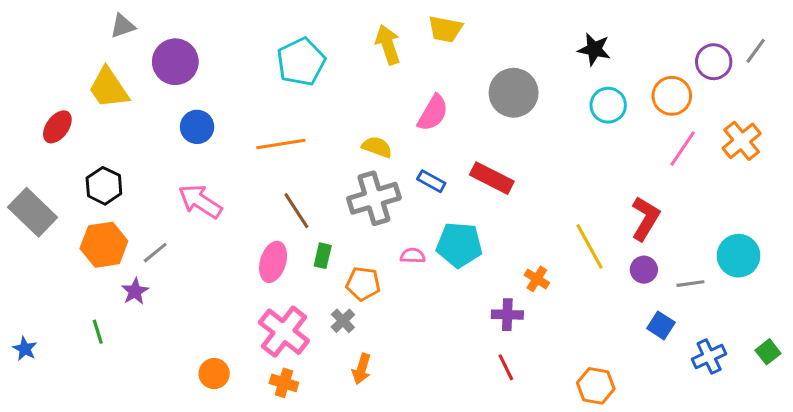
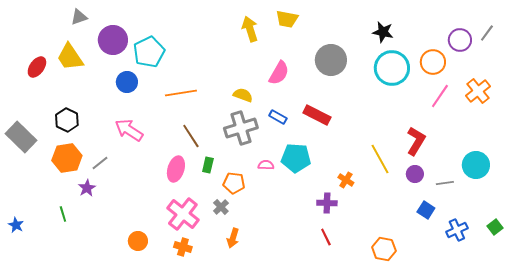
cyan pentagon: (301, 62) -> (149, 52), moved
cyan circle: (608, 105) -> (392, 68), size x1.5
red ellipse: (57, 127) -> (37, 67), moved

